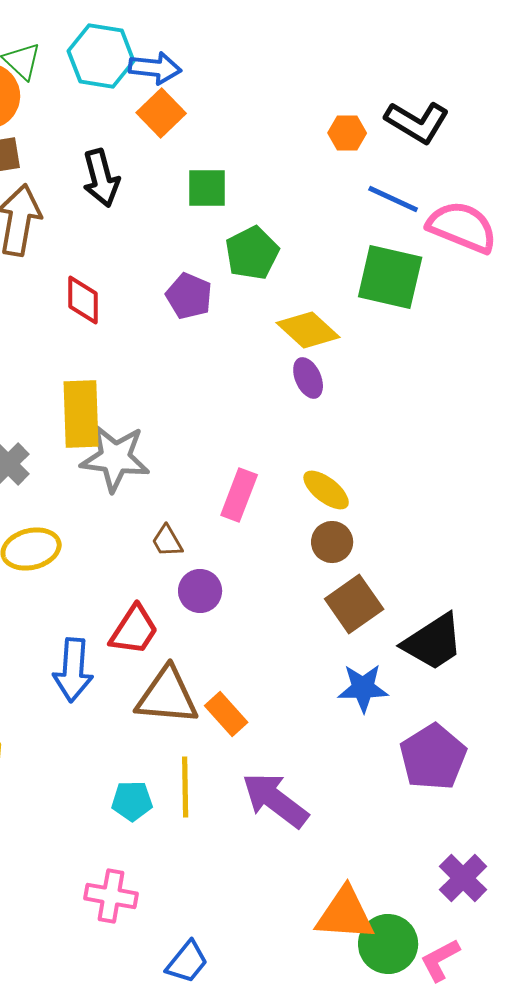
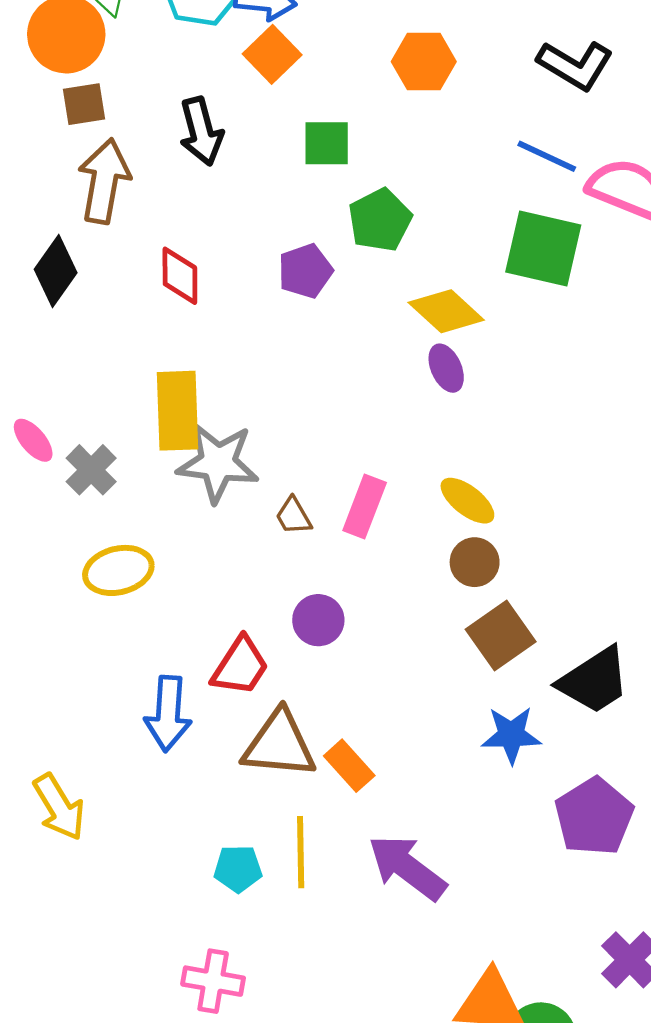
orange hexagon: (347, 133) -> (424, 62), moved, size x1.4
purple pentagon: (189, 296) -> (305, 271), turned 30
brown trapezoid: (167, 541) -> (294, 516), moved

